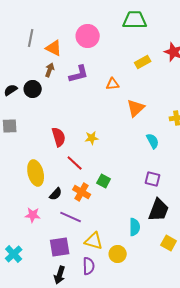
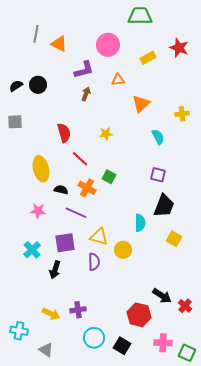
pink circle: (88, 36) -> (108, 45), moved
brown arrow: (50, 70) -> (86, 94), moved
yellow star: (92, 138) -> (106, 134), moved
black semicircle: (56, 194) -> (61, 190), turned -120
cyan cross: (14, 254) -> (32, 250), moved
black arrow: (60, 275) -> (55, 270), moved

